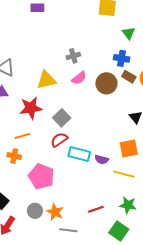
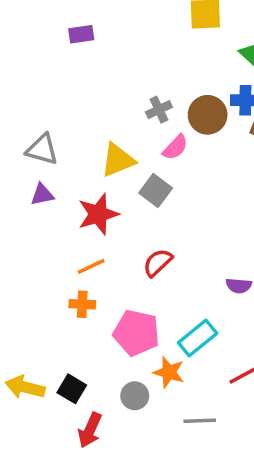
brown circle: (106, 83) -> (208, 115), moved
gray square: (62, 118) -> (156, 191), moved
cyan rectangle: (79, 154) -> (198, 338), moved, turned -45
orange star: (55, 212) -> (169, 372), moved

